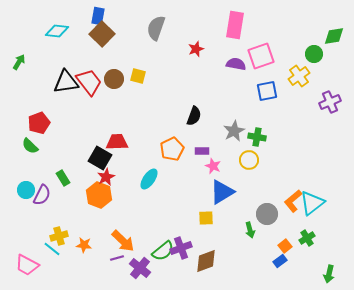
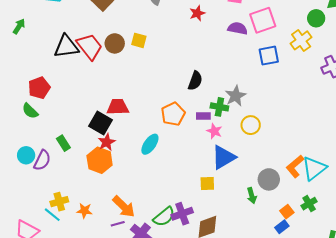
green cross: (257, 137) -> (219, 107), moved

